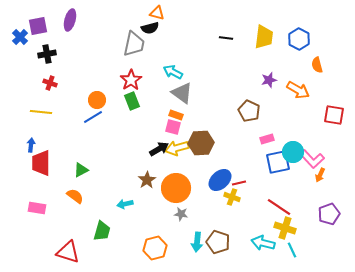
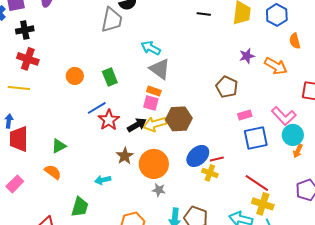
red star: (131, 80) -> (109, 120), moved
red cross: (50, 83) -> (28, 59), size x1.5
blue line: (93, 117) -> (97, 108), moved
cyan circle: (293, 152) -> (293, 135), moved
pink L-shape: (312, 159) -> (284, 116), moved
pink rectangle: (37, 208) -> (15, 184), turned -54

